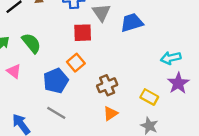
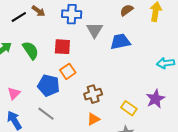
red square: (83, 33) -> (62, 47), moved
cyan arrow: (171, 58) -> (165, 63), moved
pink triangle: (14, 71) -> (14, 93), moved, turned 32
blue pentagon: (56, 81) -> (49, 85), turned 30

